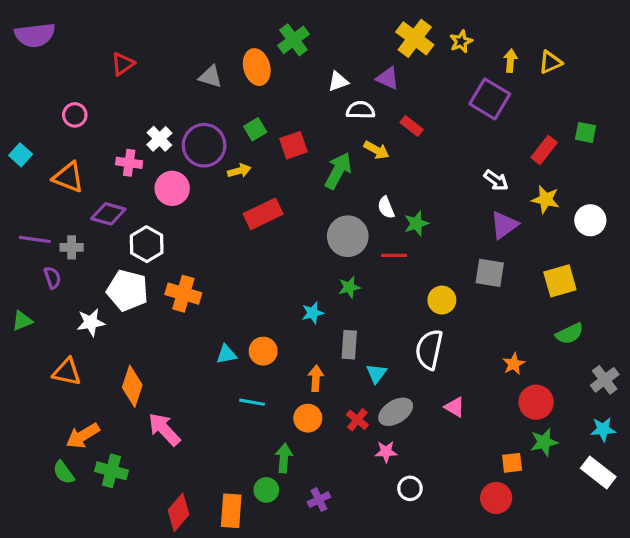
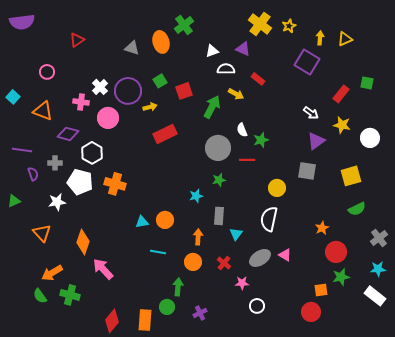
gray cross: (72, 247) -> (55, 163), moved
orange triangle: (67, 372) -> (42, 233), turned 36
gray ellipse: (396, 412) -> (260, 258), moved

